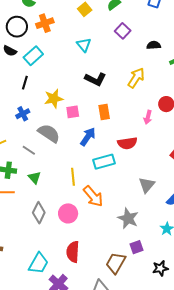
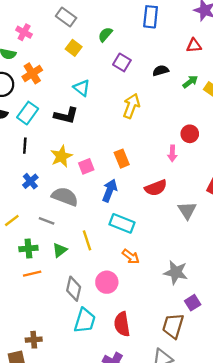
yellow arrow: (136, 78) -> (131, 106), moved
black L-shape: (95, 79) -> (66, 115), moved
cyan rectangle: (104, 162) -> (122, 223), moved, turned 50
yellow line: (73, 177) -> (87, 240), moved
green triangle: (34, 178) -> (60, 250), turned 48
gray triangle: (147, 185) -> (187, 210), moved
orange arrow: (93, 196) -> (131, 256), size x0.7
cyan trapezoid: (39, 263) -> (85, 321), moved

